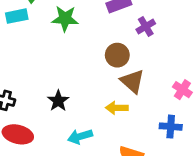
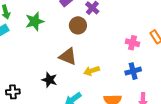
brown circle: (117, 55) -> (78, 25), moved
brown triangle: (132, 81) -> (68, 56), moved

